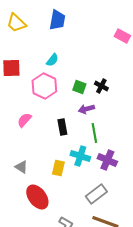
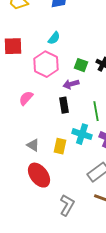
purple arrow: (86, 109) -> (71, 84), moved
gray triangle: (21, 167) -> (33, 145), moved

